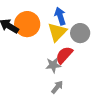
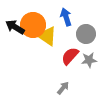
yellow triangle: (57, 32) -> (47, 36), moved, turned -40
gray star: (53, 65) -> (89, 60), moved

